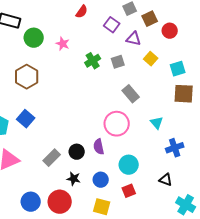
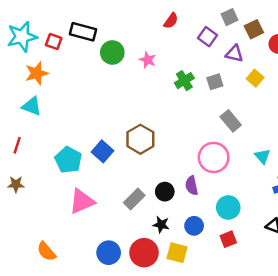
brown hexagon: (27, 77) -> (140, 139), moved
yellow square: (102, 207) -> (177, 253), moved

